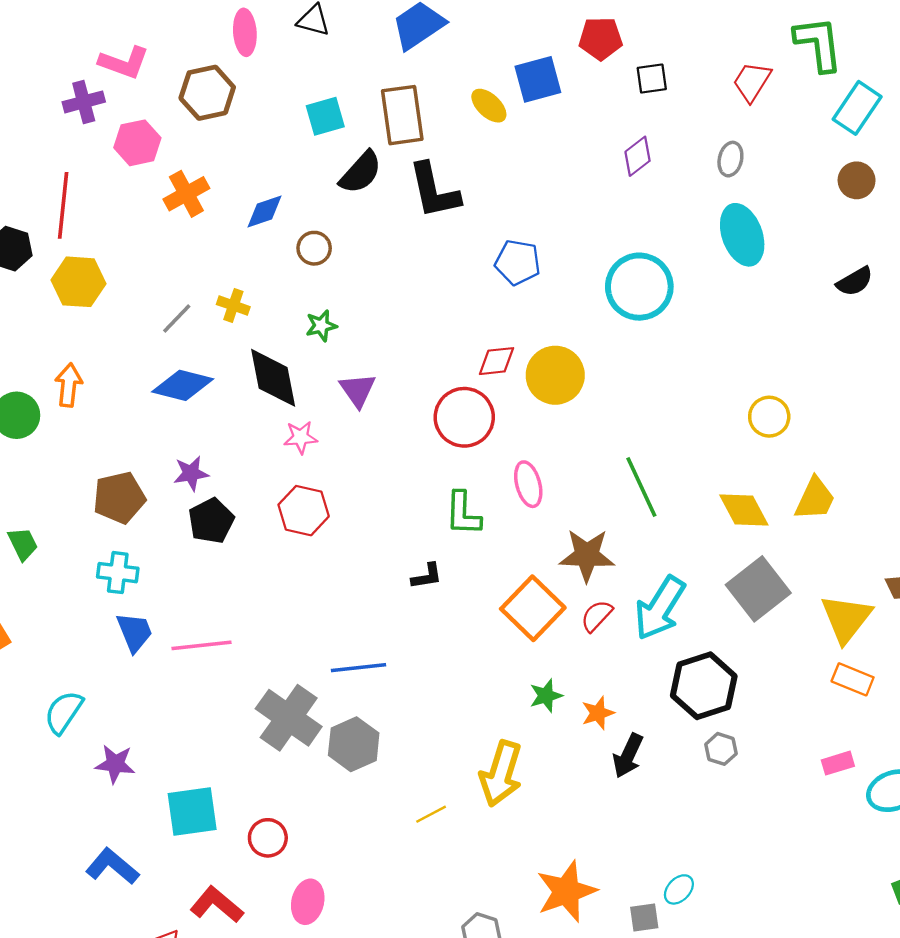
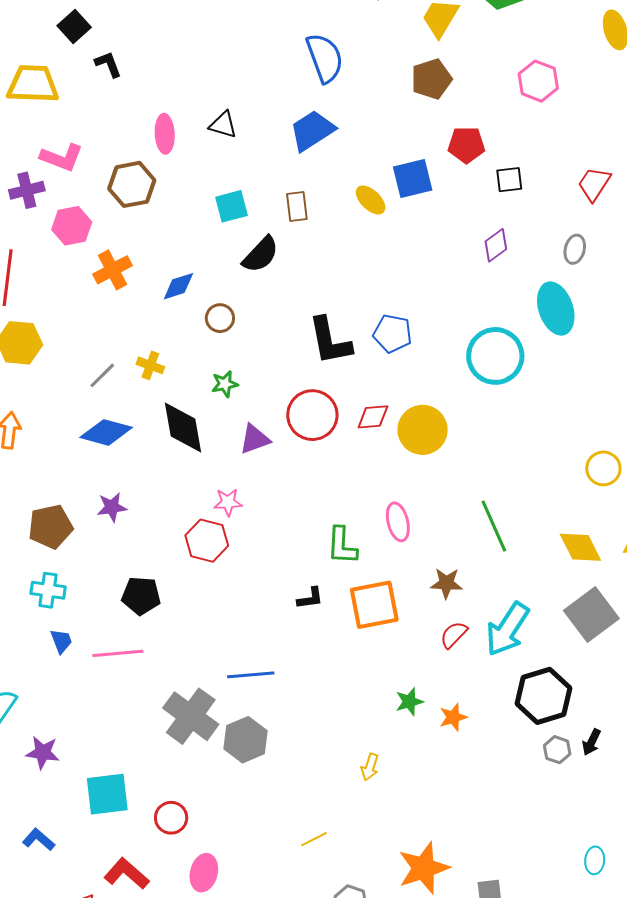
brown rectangle: (402, 115) -> (297, 207), size x0.6
black L-shape: (434, 191) -> (330, 341), moved
cyan ellipse: (742, 235) -> (556, 309), moved
purple triangle: (358, 390) -> (255, 439), turned 44
red circle: (464, 417) -> (312, 415), moved
pink star: (301, 437) -> (228, 502), moved
black pentagon: (211, 521) -> (141, 596), moved, turned 30
brown star: (587, 555) -> (446, 583), size x0.7
orange square: (533, 608) -> (374, 605), moved, turned 34
blue trapezoid: (135, 632) -> (61, 641), size x0.7
black arrow: (628, 756) -> (592, 742), moved, size x0.7
yellow arrow: (501, 774) -> (370, 767), size x0.5
yellow line: (431, 814) -> (314, 839), moved
blue L-shape: (112, 866) -> (39, 839), size x0.7
cyan ellipse: (679, 889) -> (595, 860), moved, turned -40

